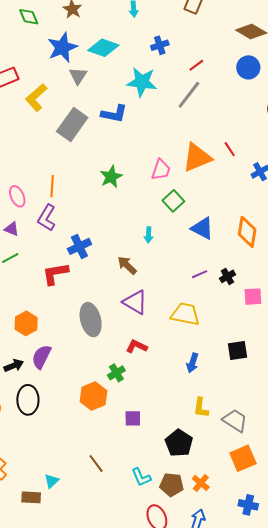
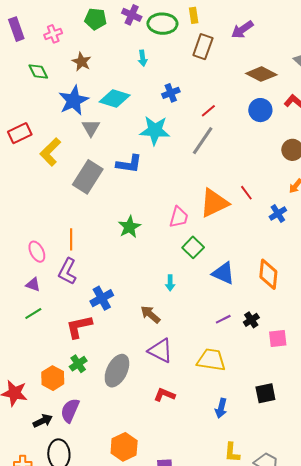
gray ellipse: (91, 320) -> (117, 371), turned 44
green cross: (116, 373) -> (78, 364), moved

